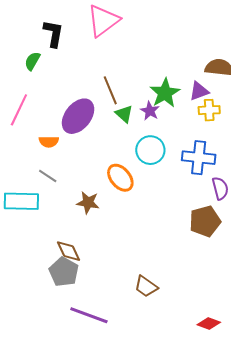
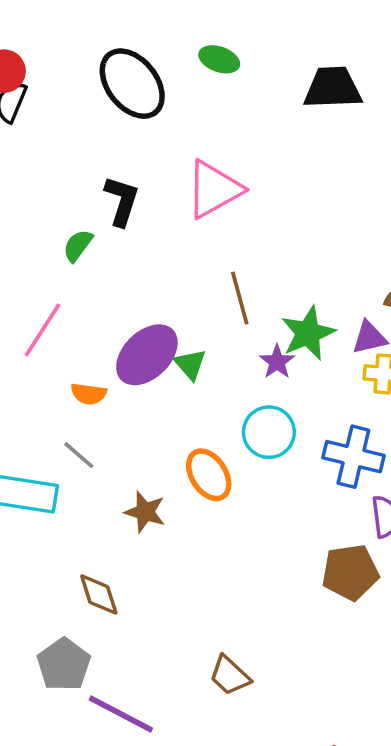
brown line: (110, 90) -> (240, 298), moved
green triangle: (124, 114) -> (190, 364), moved
gray pentagon: (64, 272) -> (64, 665), moved

